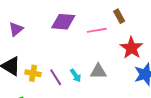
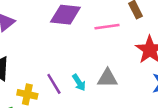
yellow cross: (33, 73) -> (27, 94), moved

